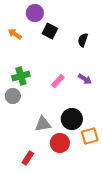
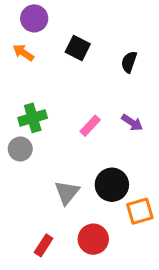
purple circle: (35, 13) -> (34, 18), moved
gray triangle: (43, 124) -> (67, 193), turned -42
red circle: (60, 143) -> (93, 239), moved

